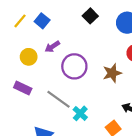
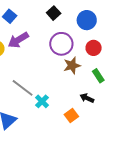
purple arrow: (52, 47) -> (18, 40), size x1.5
purple circle: (74, 66) -> (61, 44), moved

